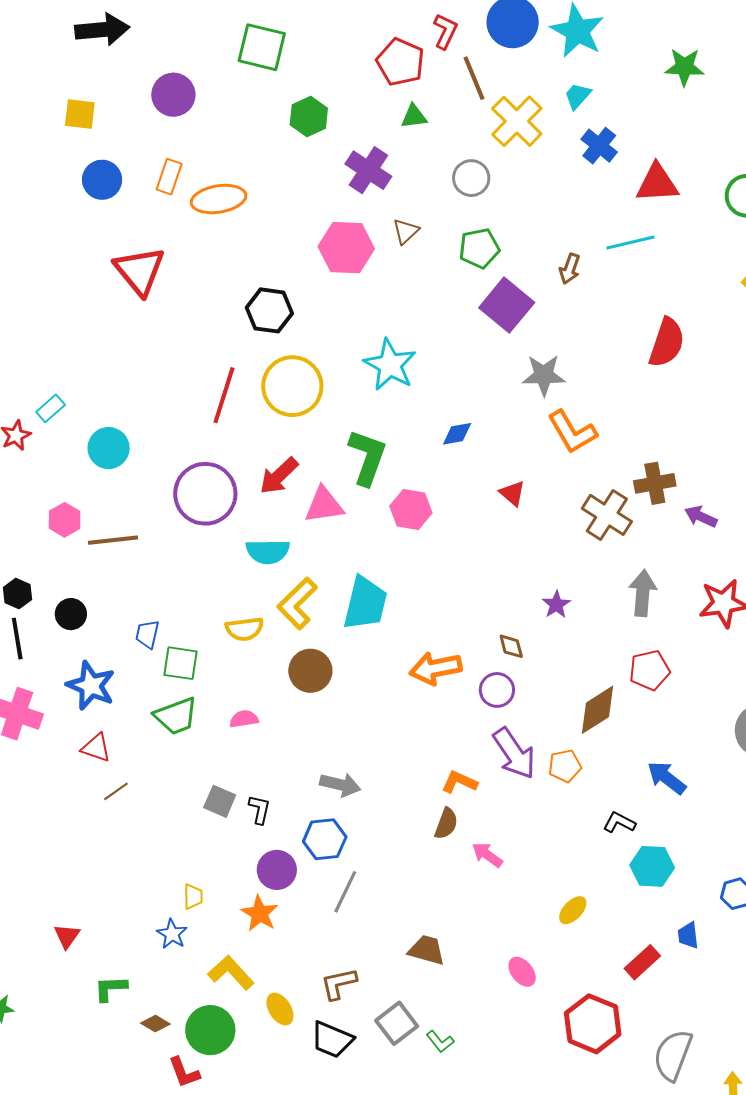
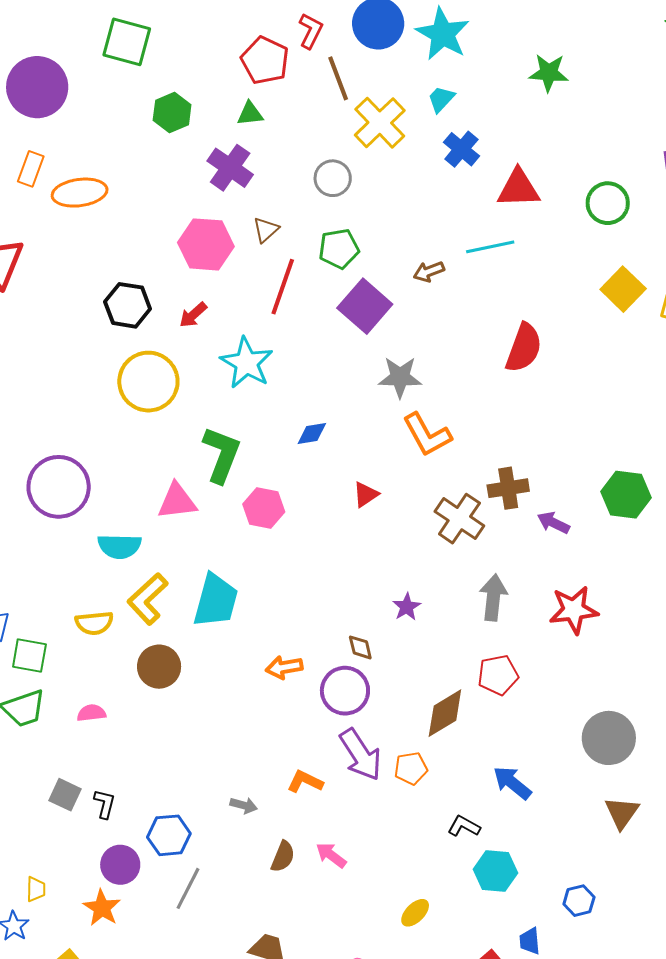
purple circle: (173, 95) -> (37, 87), size x1.4
green triangle: (414, 116) -> (250, 114), moved
brown arrow: (570, 269) -> (429, 272), turned 48
red line: (224, 395) -> (283, 287), moved
red arrow: (279, 476) -> (193, 315), moved, size x0.7
red triangle: (512, 493) -> (366, 494), turned 44
orange arrow: (436, 668) -> (284, 667), size x0.7
purple circle: (497, 690) -> (345, 691), size x1.4
gray arrow: (340, 785) -> (244, 805), moved, size x0.7
brown semicircle: (446, 824) -> (283, 857), moved

